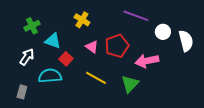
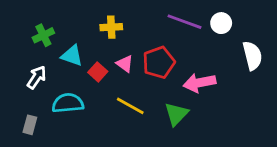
yellow cross: (82, 20) -> (111, 27), turned -35
white circle: (163, 32) -> (221, 23), moved
red square: (66, 59) -> (98, 72), moved

